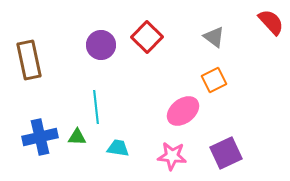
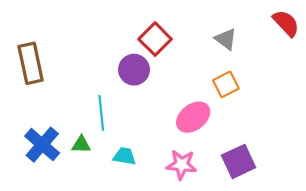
purple circle: (101, 45) -> (134, 70), moved
blue cross: (40, 137) -> (42, 145), turned -36

